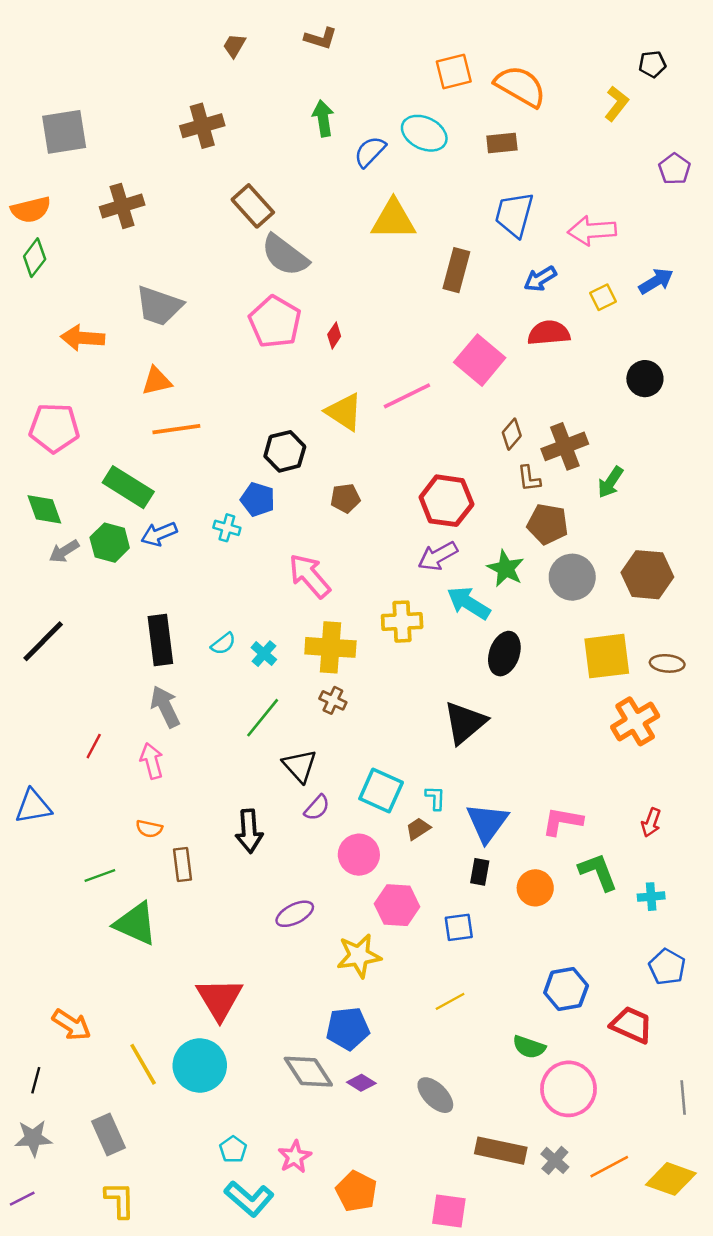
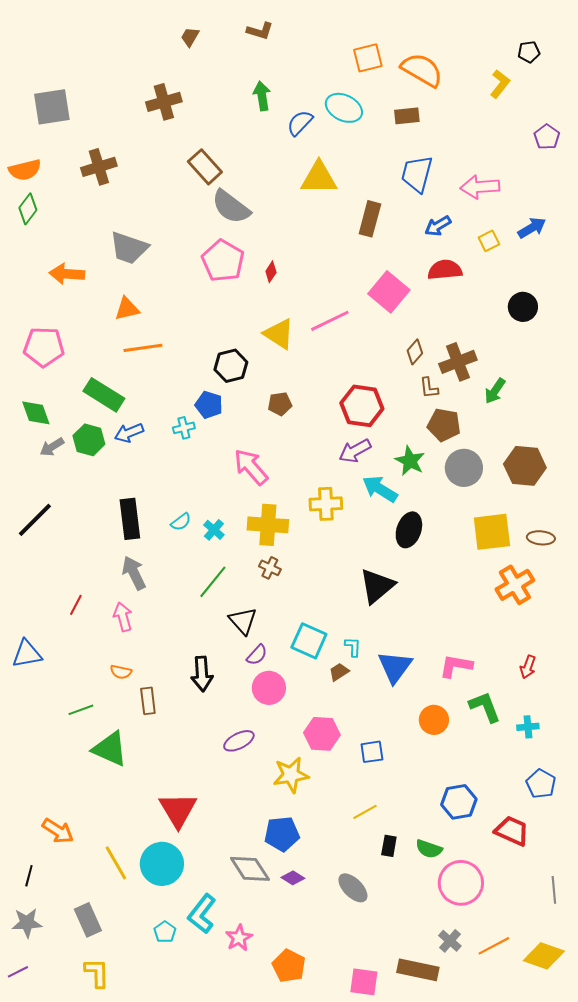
cyan cross: (227, 528) -> (184, 428), turned -30
pink circle: (359, 855) -> (269, 688), moved
black rectangle: (480, 872) -> (389, 846), moved
cyan pentagon: (233, 1149) -> (165, 932), moved
brown rectangle: (501, 1151) -> (418, 970), moved
cyan L-shape: (249, 1199) -> (202, 914), moved, turned 87

